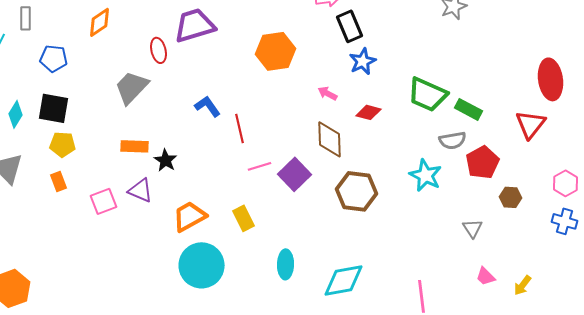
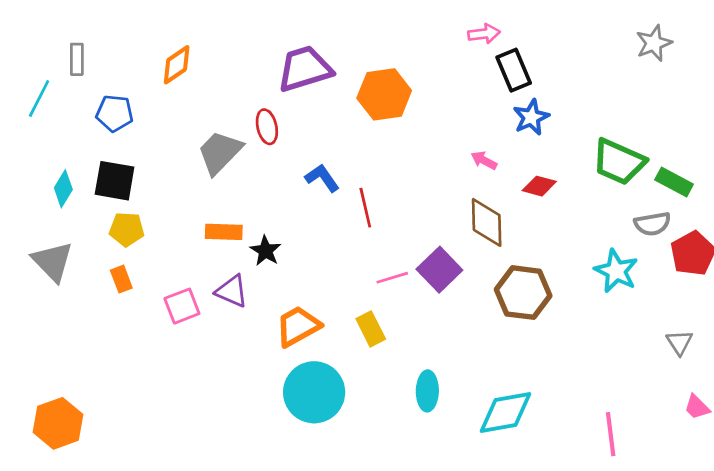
red ellipse: (158, 50) -> (267, 127), moved
orange hexagon: (276, 51) -> (384, 94), moved
pink line: (260, 166) -> (392, 278), moved

